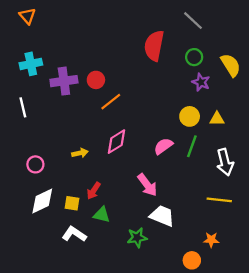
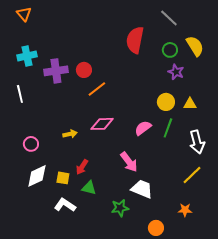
yellow semicircle: (231, 65) -> (195, 46), moved
pink diamond: (116, 142) -> (102, 124), turned 30
yellow line: (219, 200) -> (192, 175), turned -50
orange circle: (192, 260) -> (156, 228), moved

